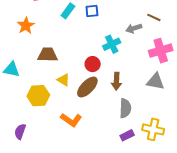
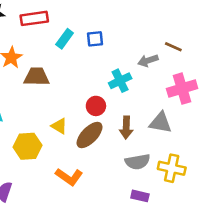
brown trapezoid: (48, 55) -> (37, 77), moved
gray triangle: (155, 81) -> (160, 123), moved
gray semicircle: (125, 108) -> (138, 162), turned 78
yellow cross: (153, 129) -> (172, 168), moved
purple rectangle: (127, 135) -> (140, 196), turned 40

